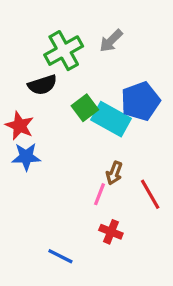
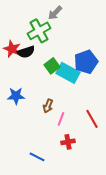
gray arrow: (111, 41) -> (55, 13), moved
red star: (20, 126) -> (12, 49), moved
brown arrow: (114, 173) -> (48, 106), moved
red cross: (111, 232) -> (68, 142), turned -32

